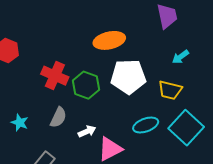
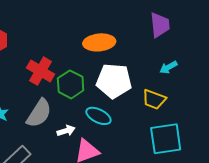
gray semicircle: (58, 117) -> (39, 113), size x1.4
cyan ellipse: (146, 125) -> (98, 116), moved, turned 40
cyan square: (186, 128) -> (166, 139), turned 32

